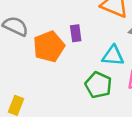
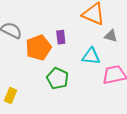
green pentagon: (98, 85) -> (58, 78), moved

